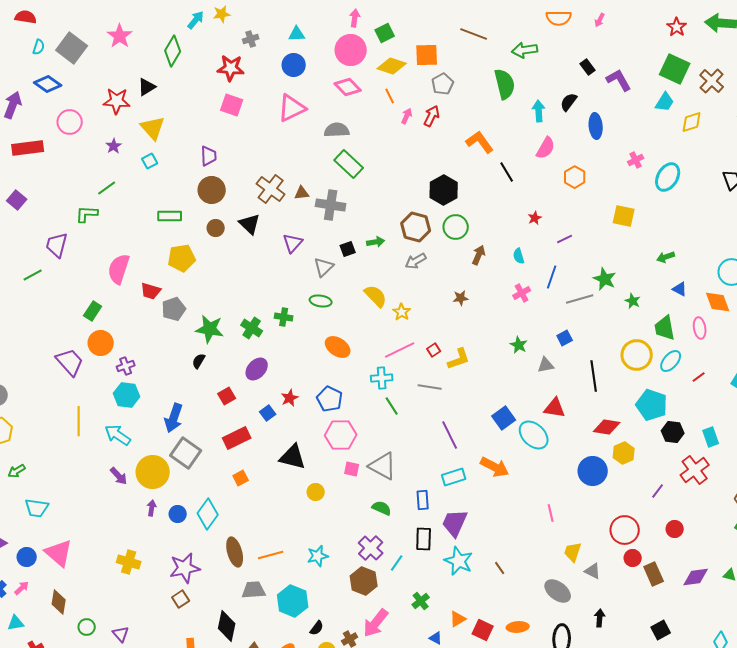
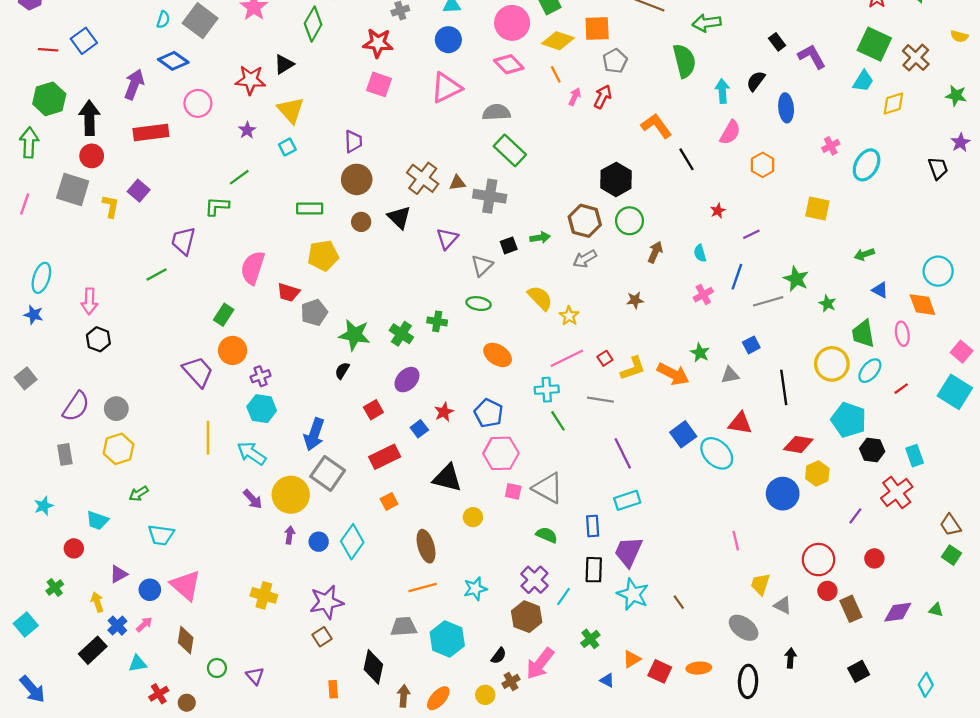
orange arrow: (495, 467) -> (673, 374), moved
brown ellipse: (235, 552) -> (426, 546), moved
black semicircle: (317, 628) -> (499, 656), moved

